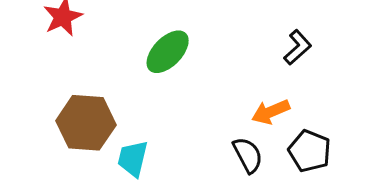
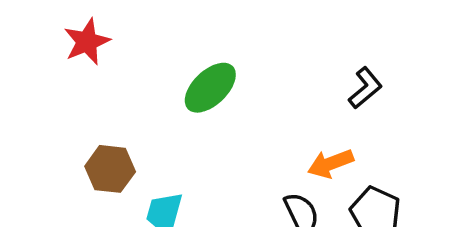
brown hexagon: (86, 123) -> (110, 169), size x0.7

